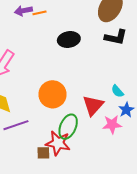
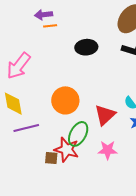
orange line: (40, 13) -> (50, 26), moved
pink star: (112, 124) -> (108, 150), moved

